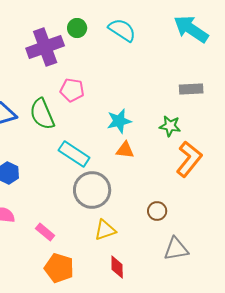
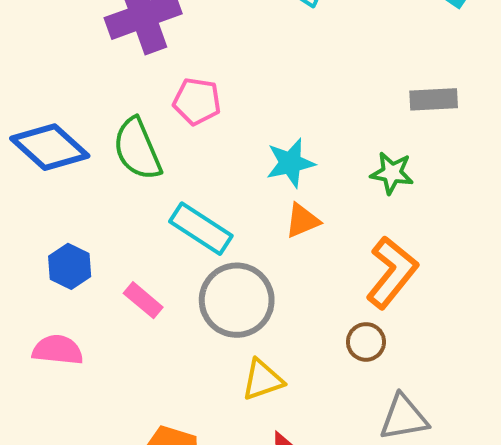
orange triangle: (125, 150) -> (302, 221), turned -30
orange L-shape: (189, 159) -> (392, 272), moved
pink rectangle: (45, 232) -> (143, 300), moved

